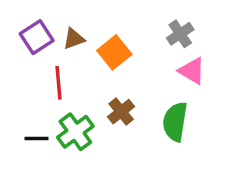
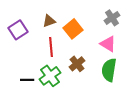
purple square: (37, 37) -> (18, 30), moved
pink triangle: (192, 71) -> (108, 44), moved
red line: (59, 83) -> (51, 47), moved

